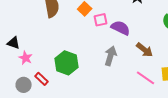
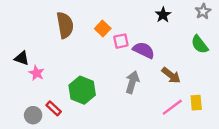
black triangle: (14, 43) -> (22, 58), moved
pink star: (26, 58) -> (37, 73), moved
pink line: (146, 78) -> (172, 107), turned -72

